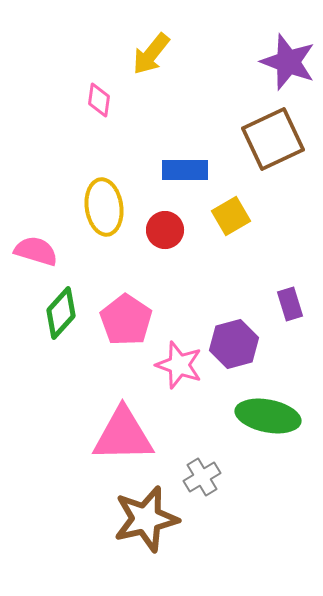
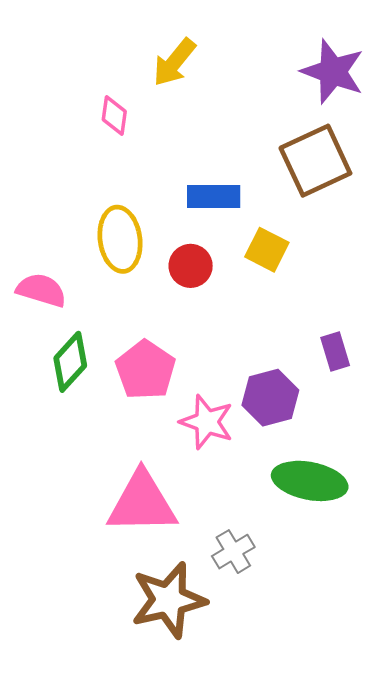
yellow square: (231, 216) -> (267, 250), turned -33

